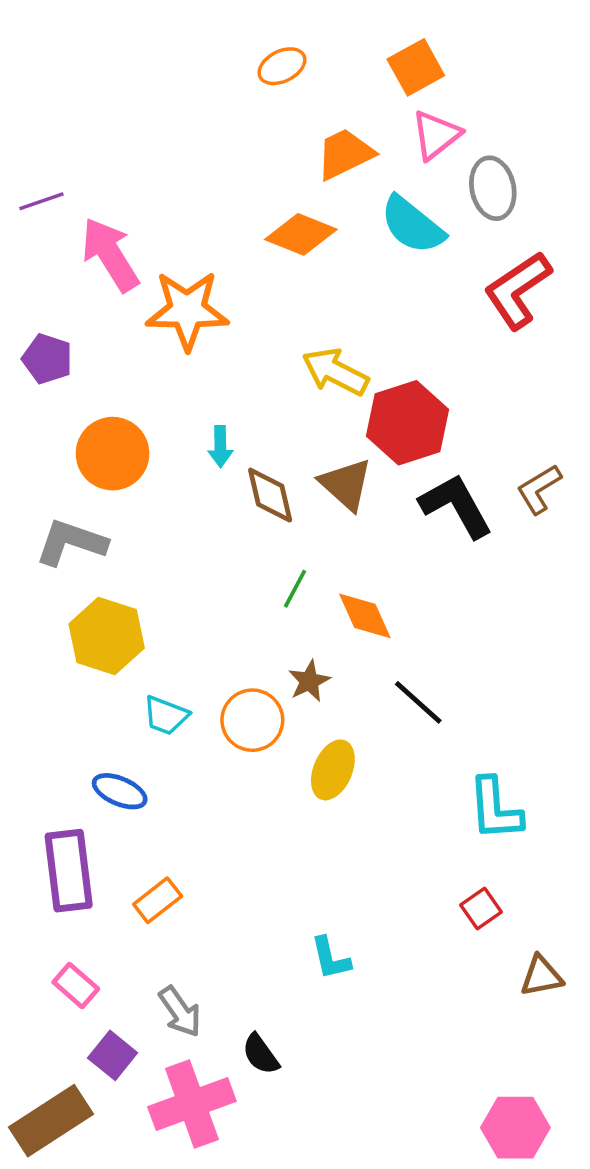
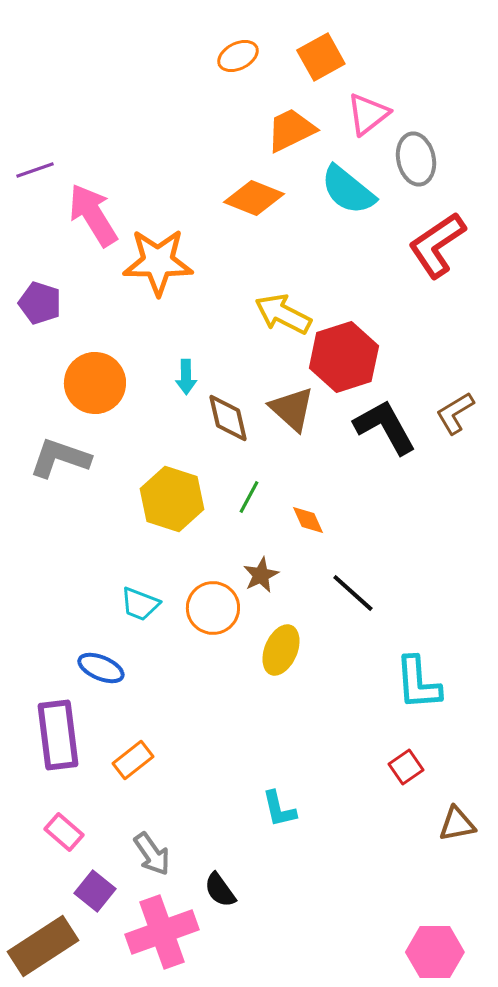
orange square: (416, 67) -> (321, 57), moved
orange diamond: (365, 616) -> (308, 520), size x0.7
yellow hexagon: (107, 636) -> (172, 499), moved

